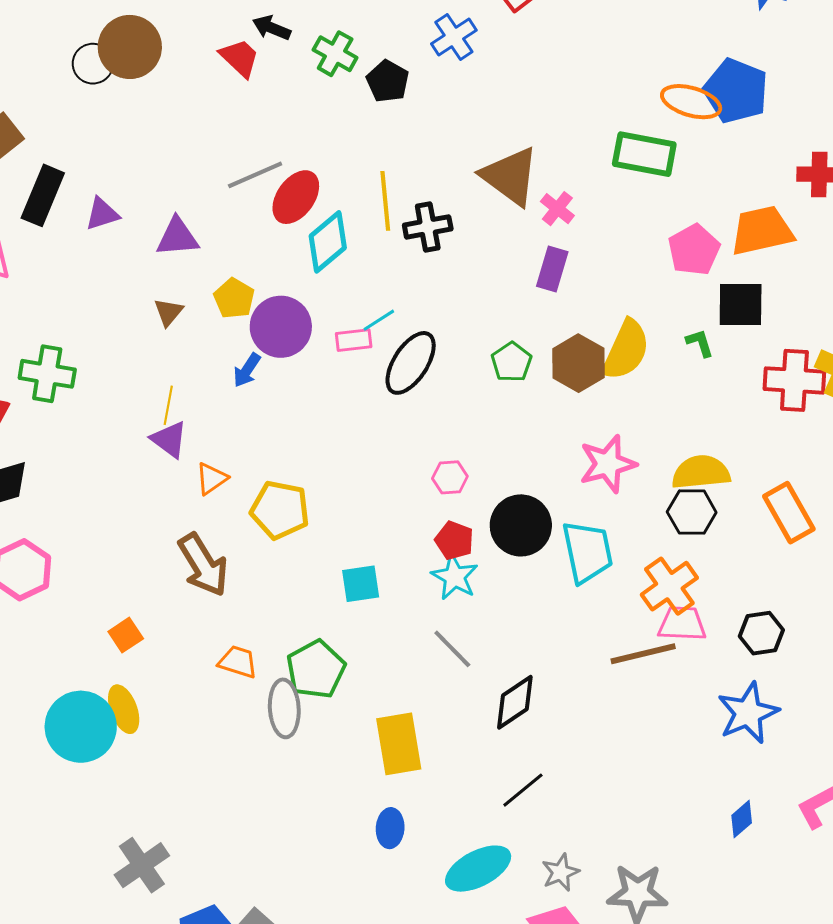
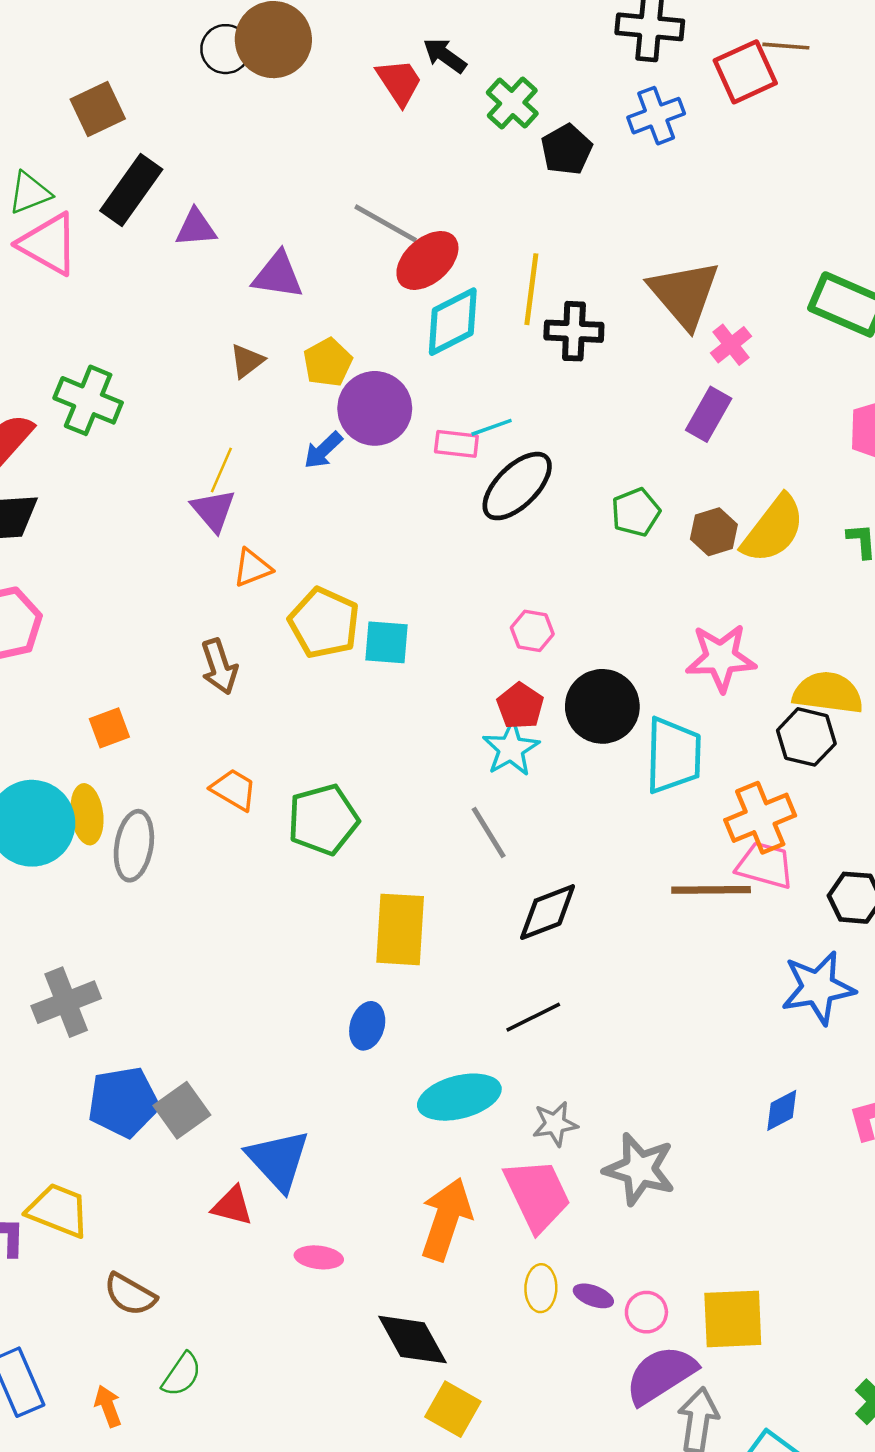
gray line: (255, 175) -> (386, 223), turned 40
brown hexagon: (578, 363) -> (714, 532), size x0.7
brown arrow: (203, 565) -> (219, 667), size x0.7
cyan square: (361, 584) -> (387, 642), moved
gray ellipse: (284, 708) -> (134, 846), moved

